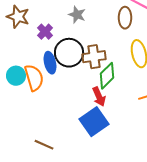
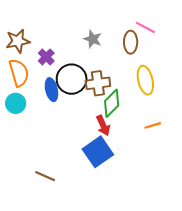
gray star: (77, 15) -> (93, 39), moved
brown star: (18, 17) -> (18, 41), turned -30
orange semicircle: (34, 78) -> (19, 73), moved

